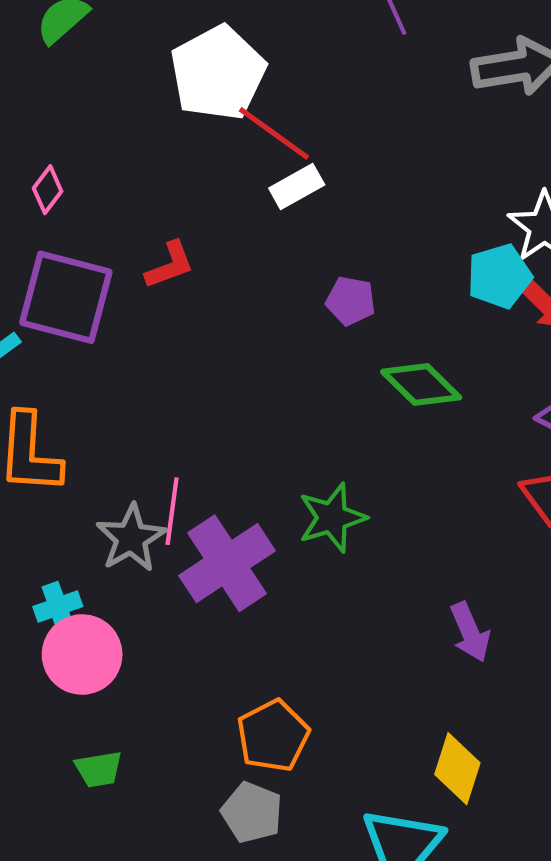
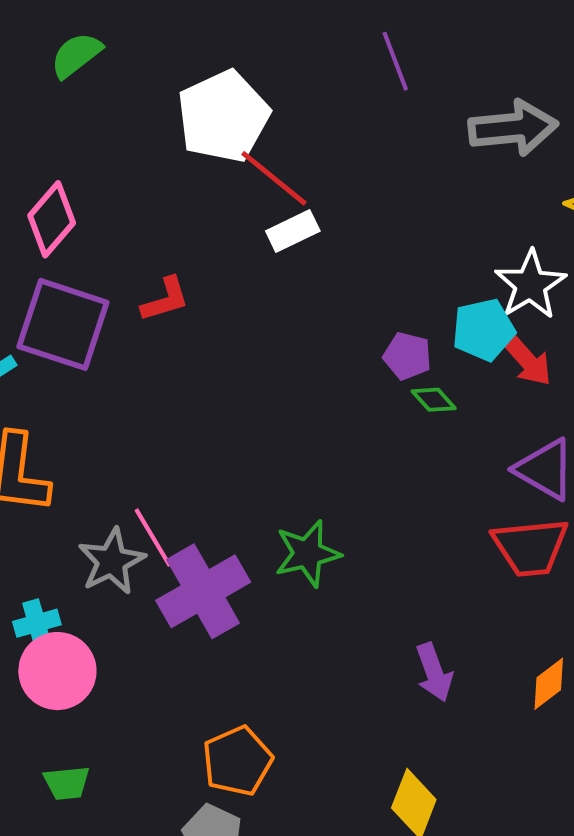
pink diamond: (48, 190) -> (52, 219), size x1.6
purple pentagon: (351, 301) -> (407, 356), moved
green diamond: (421, 385) -> (434, 400), moved, size x0.6
pink line: (172, 511) -> (153, 538), turned -42

